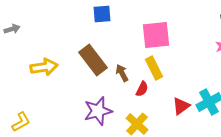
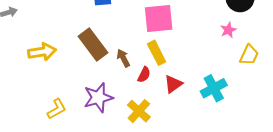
red triangle: (181, 106) -> (173, 84), moved
yellow L-shape: (21, 122) -> (57, 109), moved

